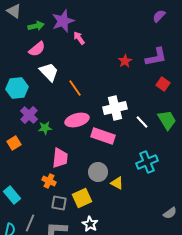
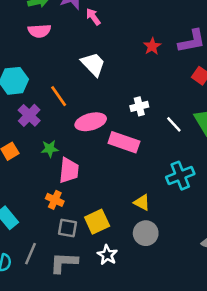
pink semicircle: (37, 49) -> (39, 31), turned 36
white trapezoid: (49, 72) -> (93, 64), moved
orange line: (75, 88) -> (59, 96), moved
white cross: (115, 108) -> (139, 106), size x0.6
green star: (45, 128) -> (50, 149), moved
gray circle: (98, 172) -> (146, 233), moved

